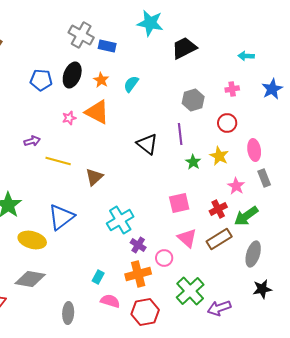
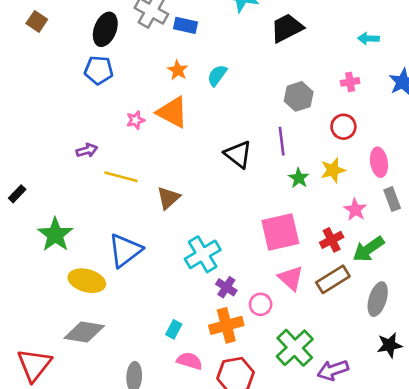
black ellipse: (72, 75) -> (105, 29), moved
yellow star: (219, 156) -> (333, 170), turned 30
pink square: (179, 203) -> (280, 232), size x1.4

